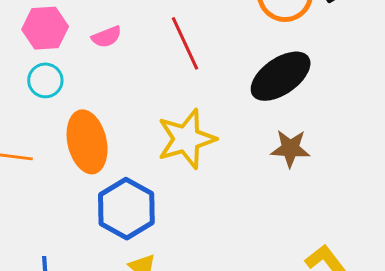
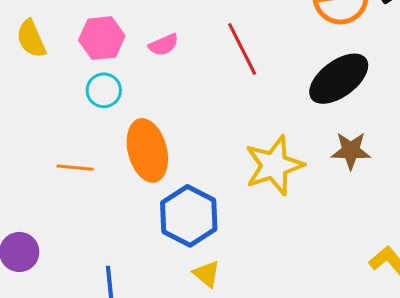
yellow star: (186, 139) -> (274, 165), moved

